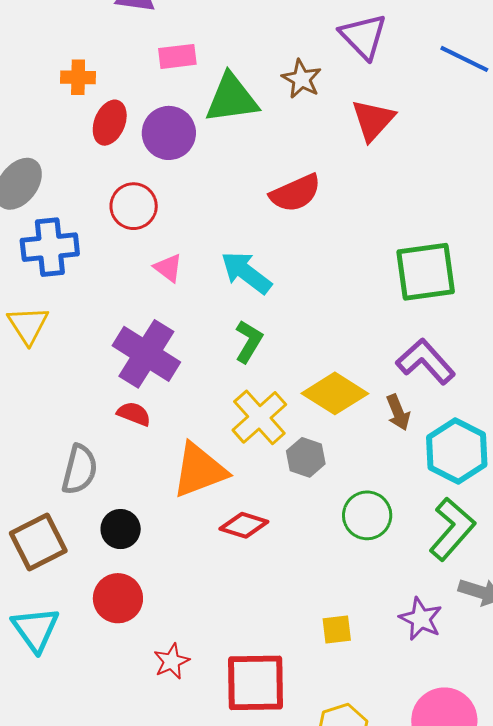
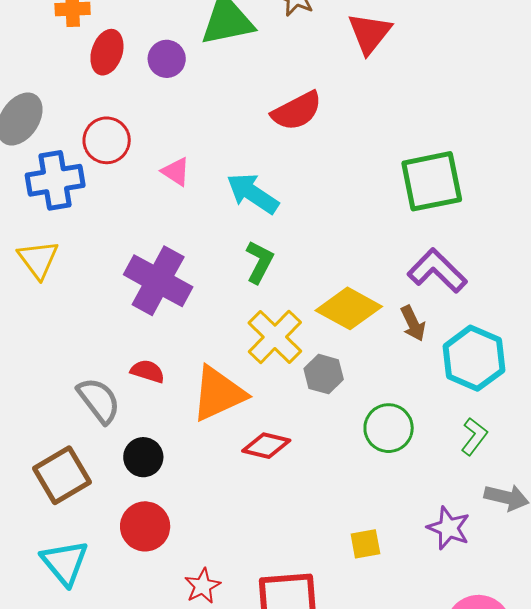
purple circle: (169, 133) -> (167, 59), size x0.7
red circle: (134, 206) -> (107, 140), moved
pink triangle: (168, 268) -> (176, 172), moved
red semicircle: (134, 414) -> (148, 371), moved
gray semicircle: (80, 470) -> (99, 400), turned -48
green L-shape: (452, 529) -> (474, 436), size x0.6

